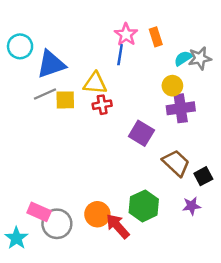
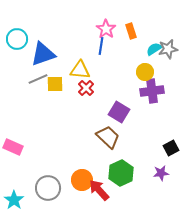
red cross: (102, 105) -> (86, 88), turned -35
brown trapezoid: (176, 163) -> (108, 137), moved
pink rectangle: (39, 212) -> (13, 147), moved

